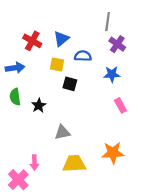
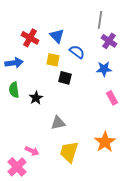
blue triangle: (61, 39) -> (57, 36), turned -35
blue semicircle: (83, 56) -> (77, 52), turned 35
orange star: (113, 153) -> (105, 142), turned -30
pink arrow: (34, 162) -> (32, 151), turned -64
yellow trapezoid: (74, 164) -> (69, 152), turned -70

